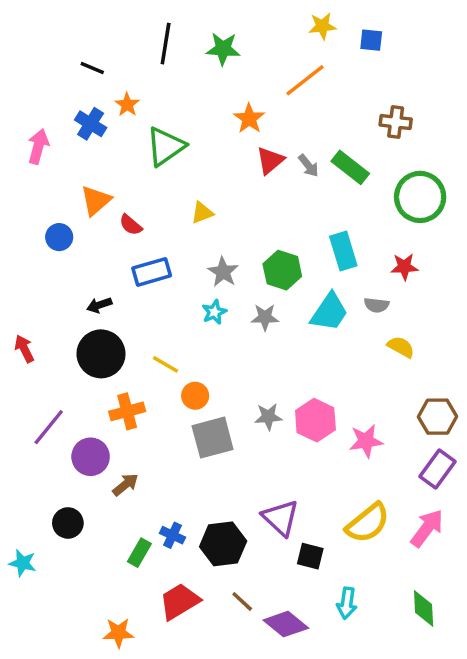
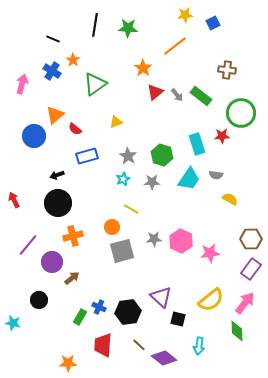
blue square: (371, 40) -> (213, 23), turned -32
blue circle: (59, 237) -> (34, 136), size x1.5
red star: (404, 267) -> (222, 136), moved
yellow line: (166, 364) -> (131, 209), moved
red trapezoid: (179, 601) -> (103, 345), turned -55
green diamond: (424, 608) -> (237, 331), moved

